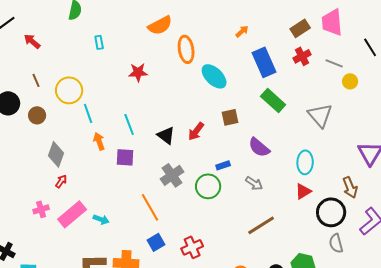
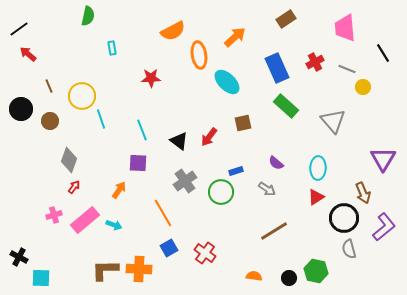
brown rectangle: (300, 28) -> (286, 19), moved
orange arrow: (242, 31) -> (235, 37), moved, size x1.6
red arrow: (32, 41) -> (28, 54), moved
orange arrow: (99, 141) -> (119, 190), moved, turned 54
purple semicircle: (259, 147) -> (276, 163), moved, size x0.7
red cross: (192, 247) -> (205, 253), turned -30

